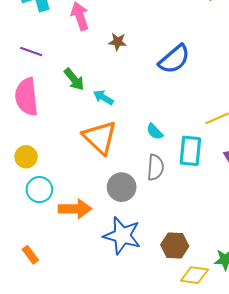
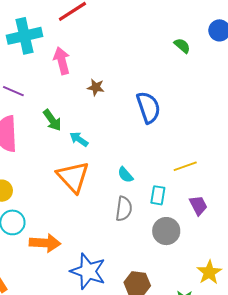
blue semicircle: (174, 59) -> (148, 107), turned -72
cyan rectangle: (190, 151) -> (158, 195), size x0.7
gray circle: (122, 187) -> (166, 231), moved

